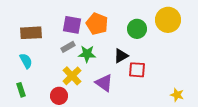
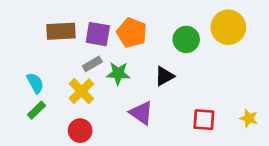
brown rectangle: (31, 33) -> (61, 31), moved
red square: (137, 70) -> (204, 120), moved
yellow cross: (72, 76) -> (81, 91), moved
green rectangle: (21, 90) -> (37, 110), moved, turned 64
yellow star: (177, 95) -> (249, 118), moved

